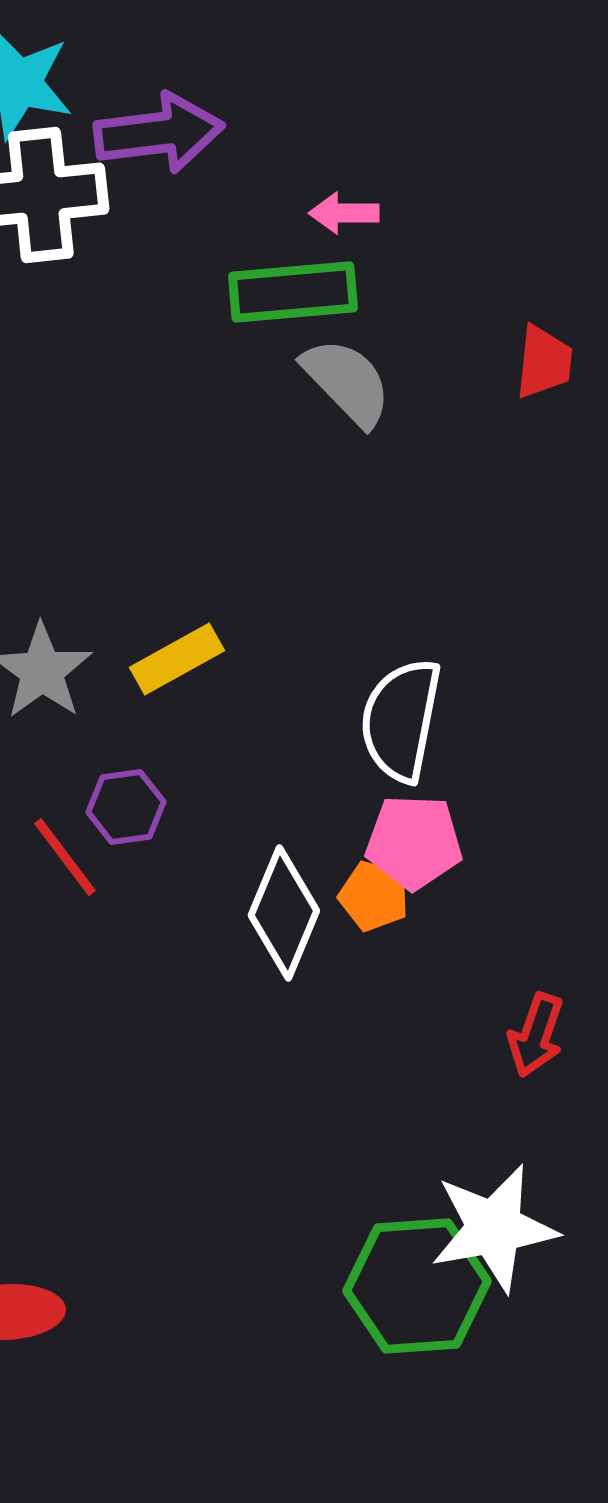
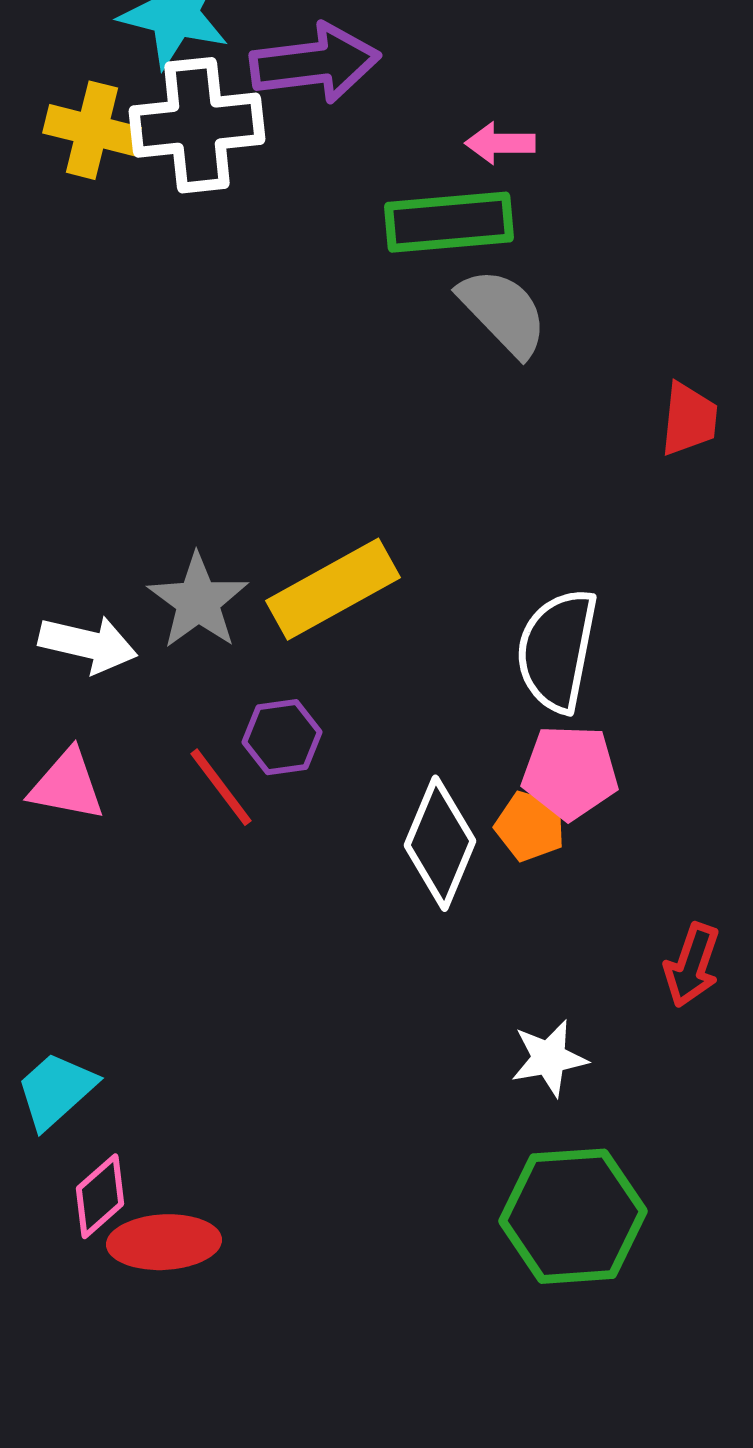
red trapezoid: (544, 362) -> (689, 419), moved
yellow rectangle: (177, 659) -> (333, 589), size x1.4
white star: (494, 1228) -> (549, 1058), moved, size x0.6

